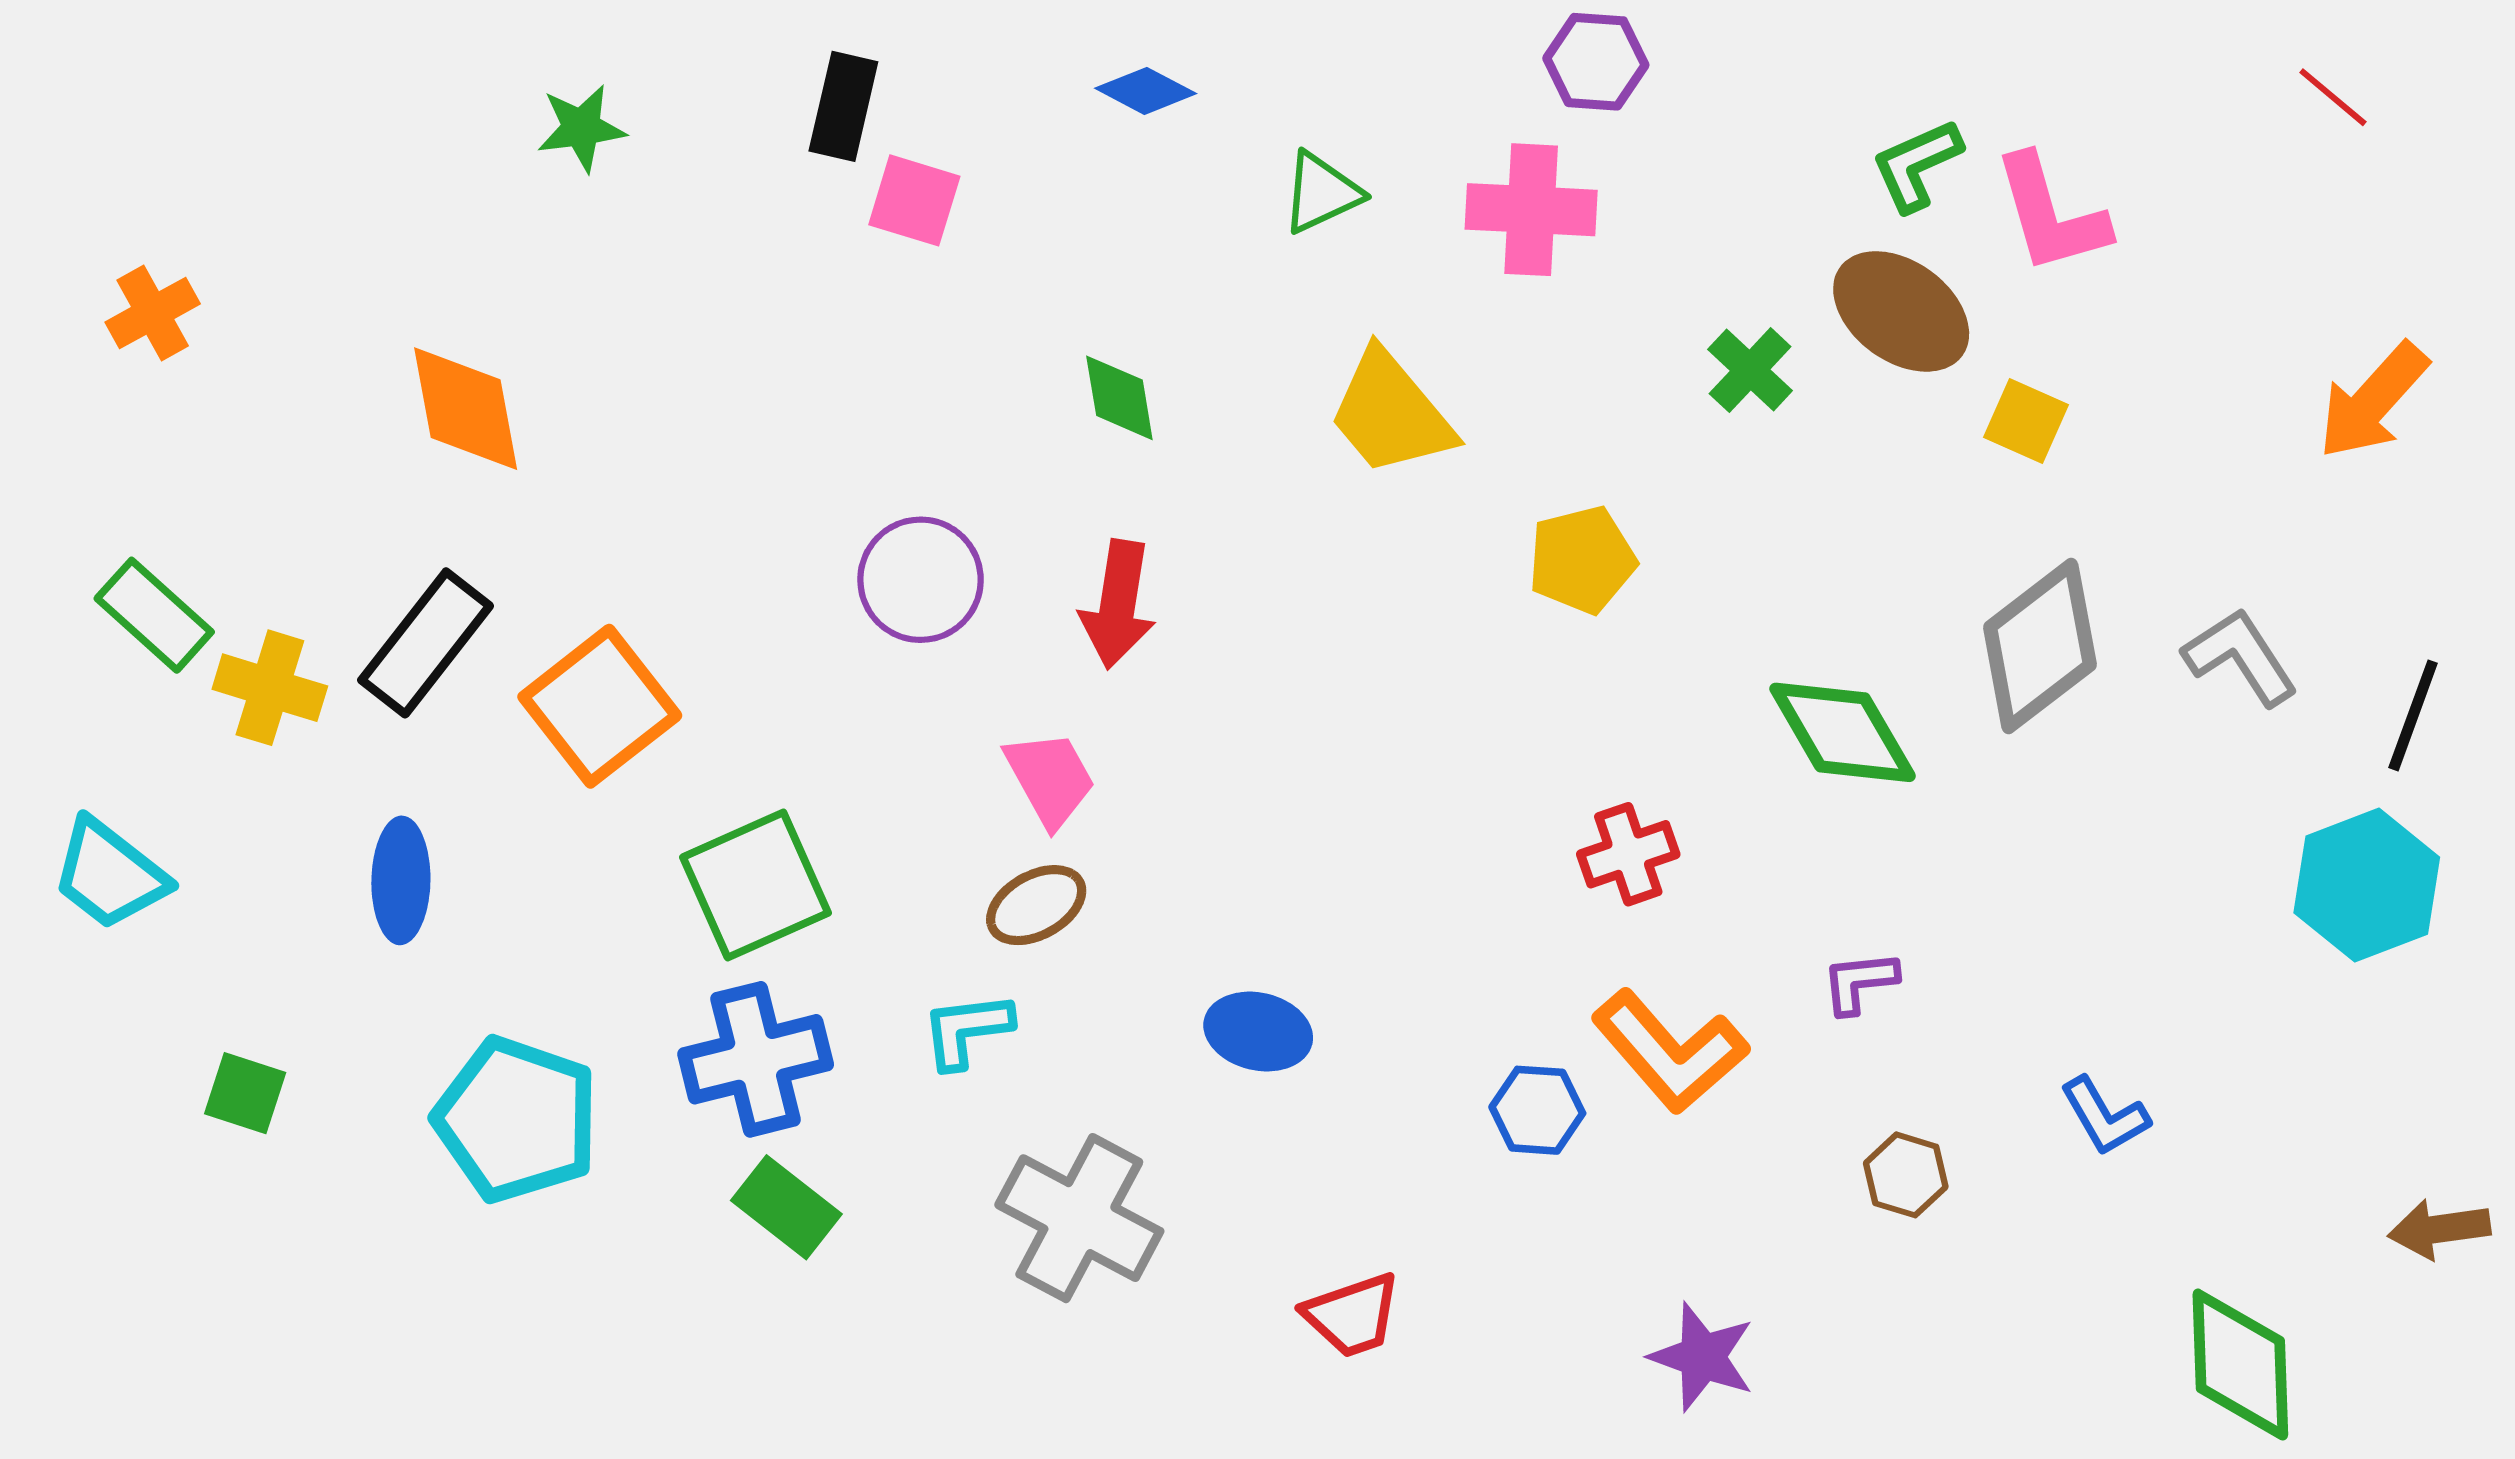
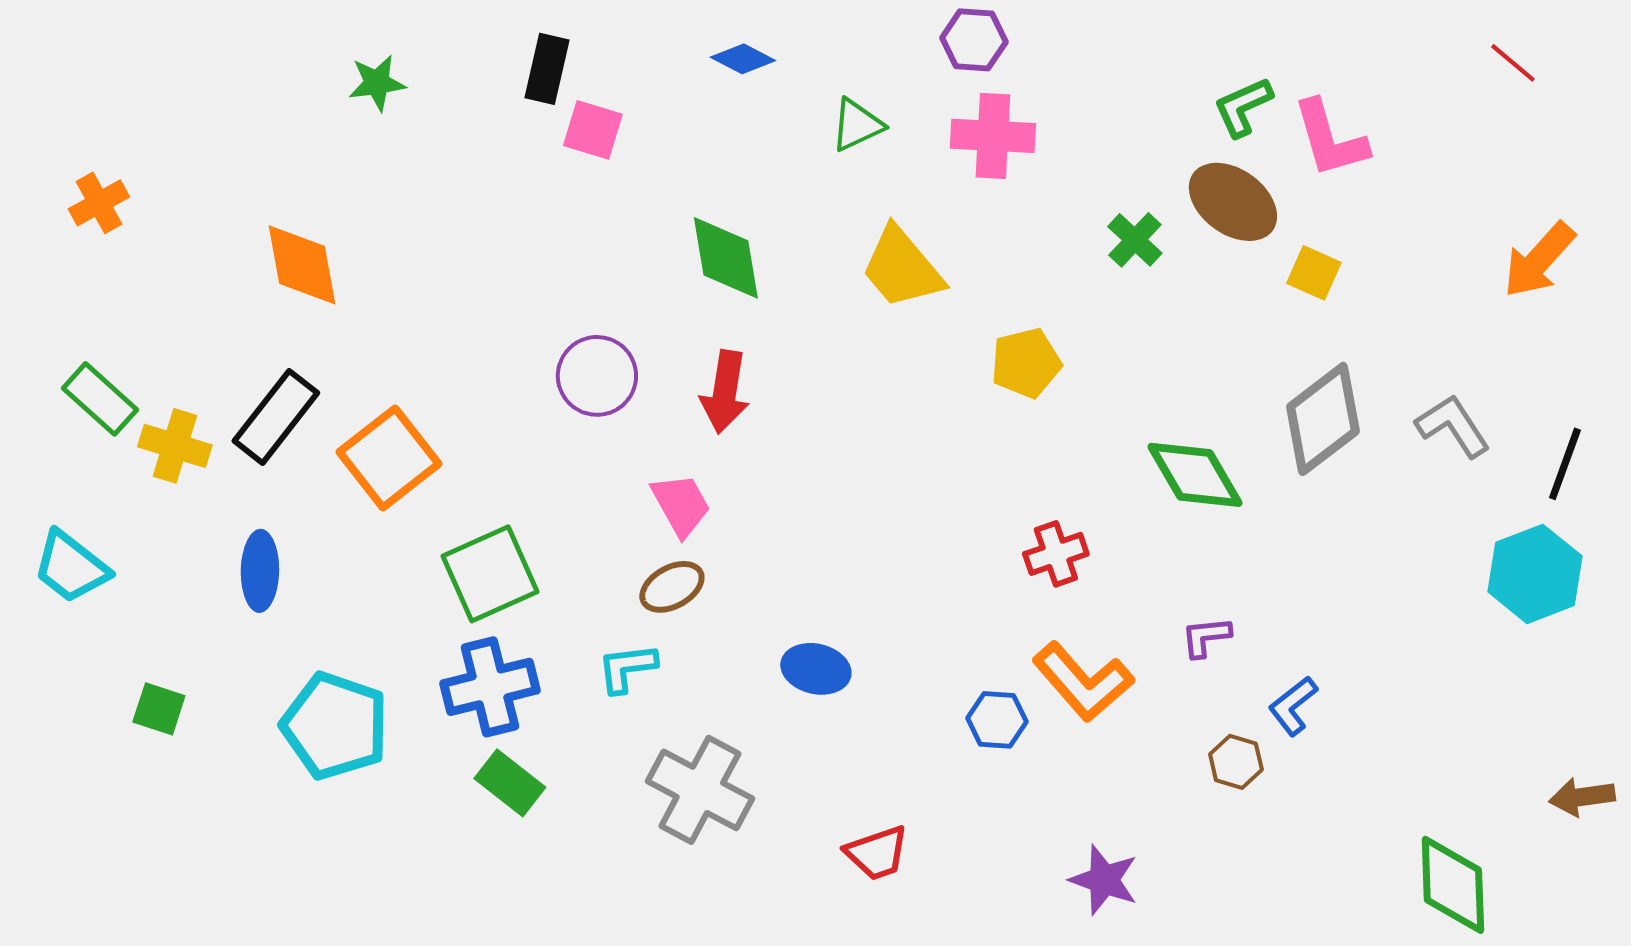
purple hexagon: (1596, 62) -> (974, 40), moved
green diamond: (1119, 398) -> (726, 258), size x1.5
blue L-shape: (2105, 1116) -> (1293, 706), moved, turned 82

